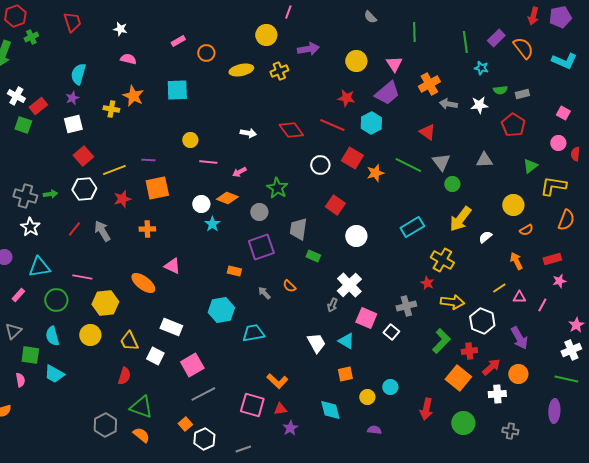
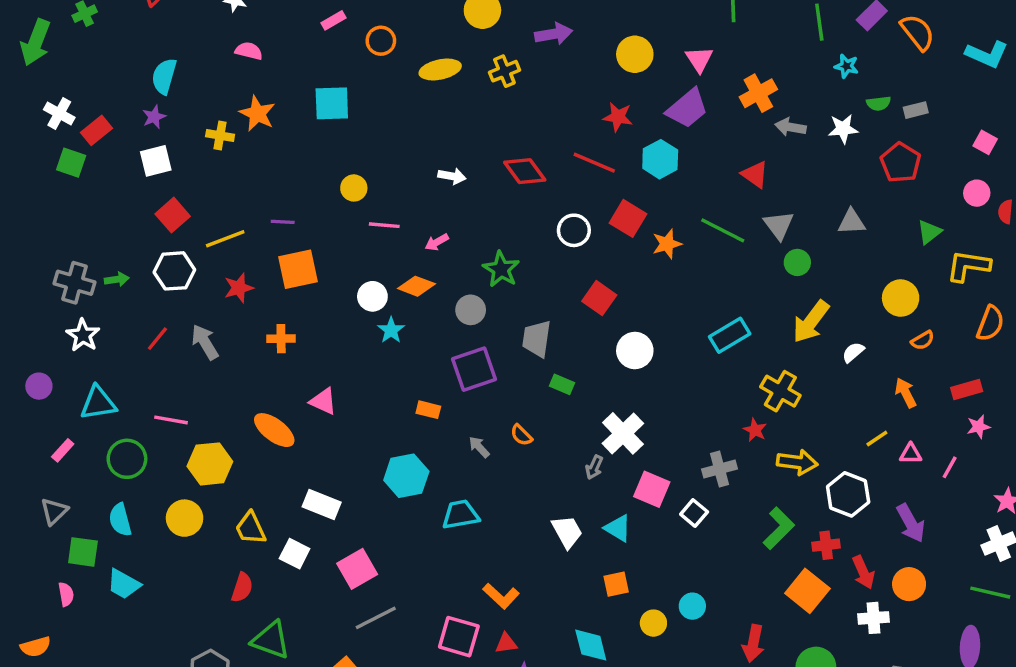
red arrow: (491, 367) -> (863, 572), turned 108

